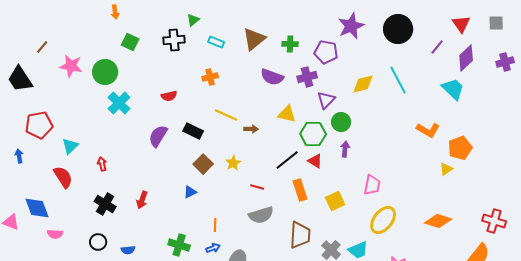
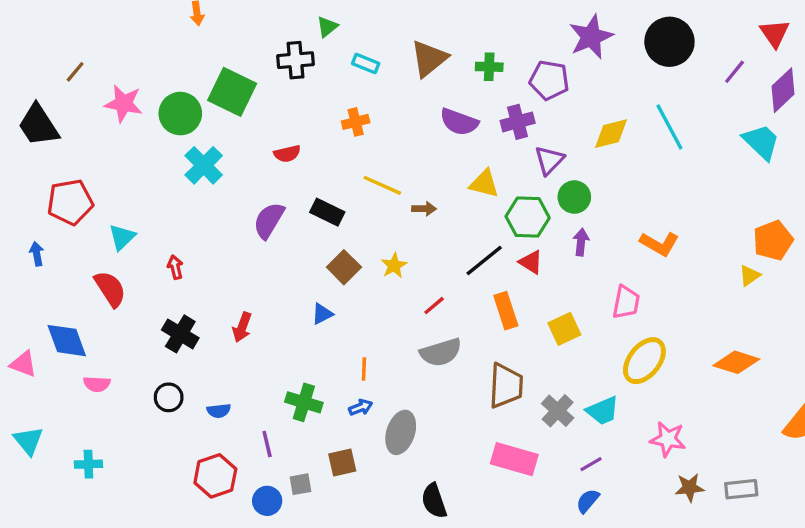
green square: (130, 42) -> (232, 92), moved, size x1.6
orange L-shape: (428, 130) -> (659, 244), moved
red line: (257, 187) -> (434, 306), turned -56

